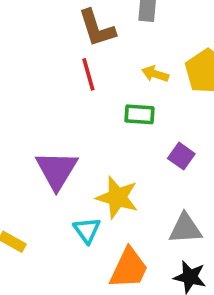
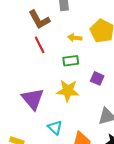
yellow star: (117, 197) -> (68, 91), moved

